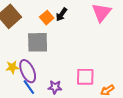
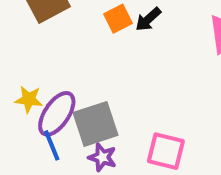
gray square: (38, 42) -> (95, 124), moved, turned -30
purple ellipse: (28, 71) -> (57, 114), turned 45

